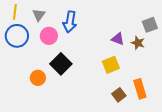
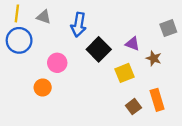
gray triangle: (39, 15) -> (44, 17), turned -48
pink circle: (49, 36) -> (57, 63), moved
brown star: (138, 43) -> (154, 58), moved
black square: (61, 64) -> (99, 49), moved

